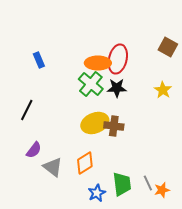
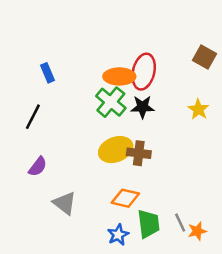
black line: (27, 110) -> (33, 117), moved
purple semicircle: (34, 150) -> (38, 167), moved
orange diamond: (85, 163) -> (125, 198), moved, turned 45

